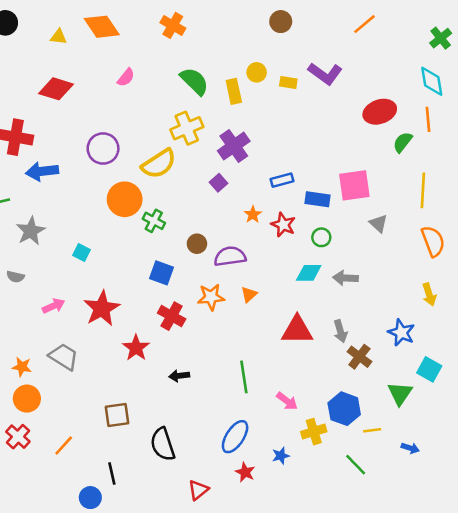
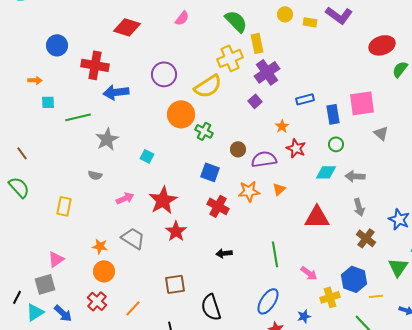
yellow rectangle: (234, 91) -> (257, 43), moved
blue rectangle: (318, 199) -> (333, 114), turned 72
red star: (283, 225) -> (296, 148), moved
gray arrow: (340, 331) -> (359, 207), moved
red star: (136, 348) -> (176, 231), moved

